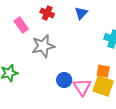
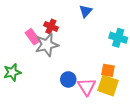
red cross: (47, 13) -> (51, 26), moved
pink rectangle: (21, 25) -> (33, 37), moved

